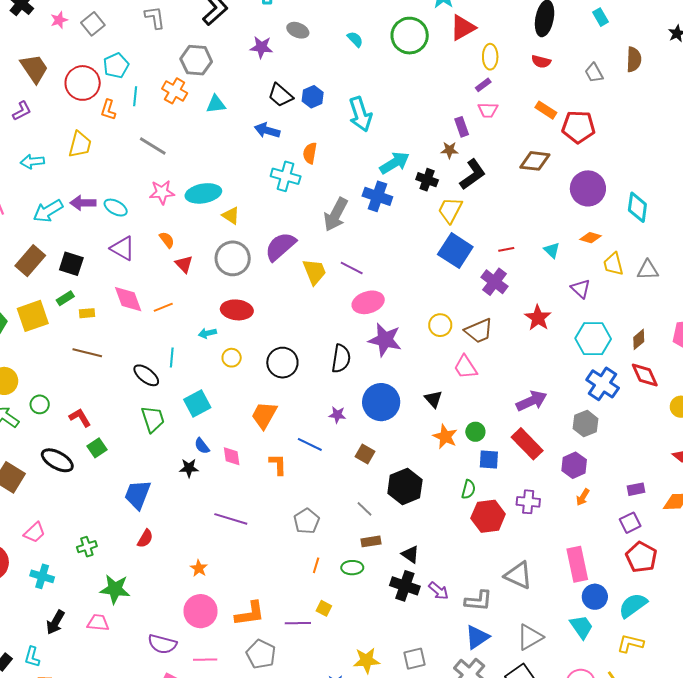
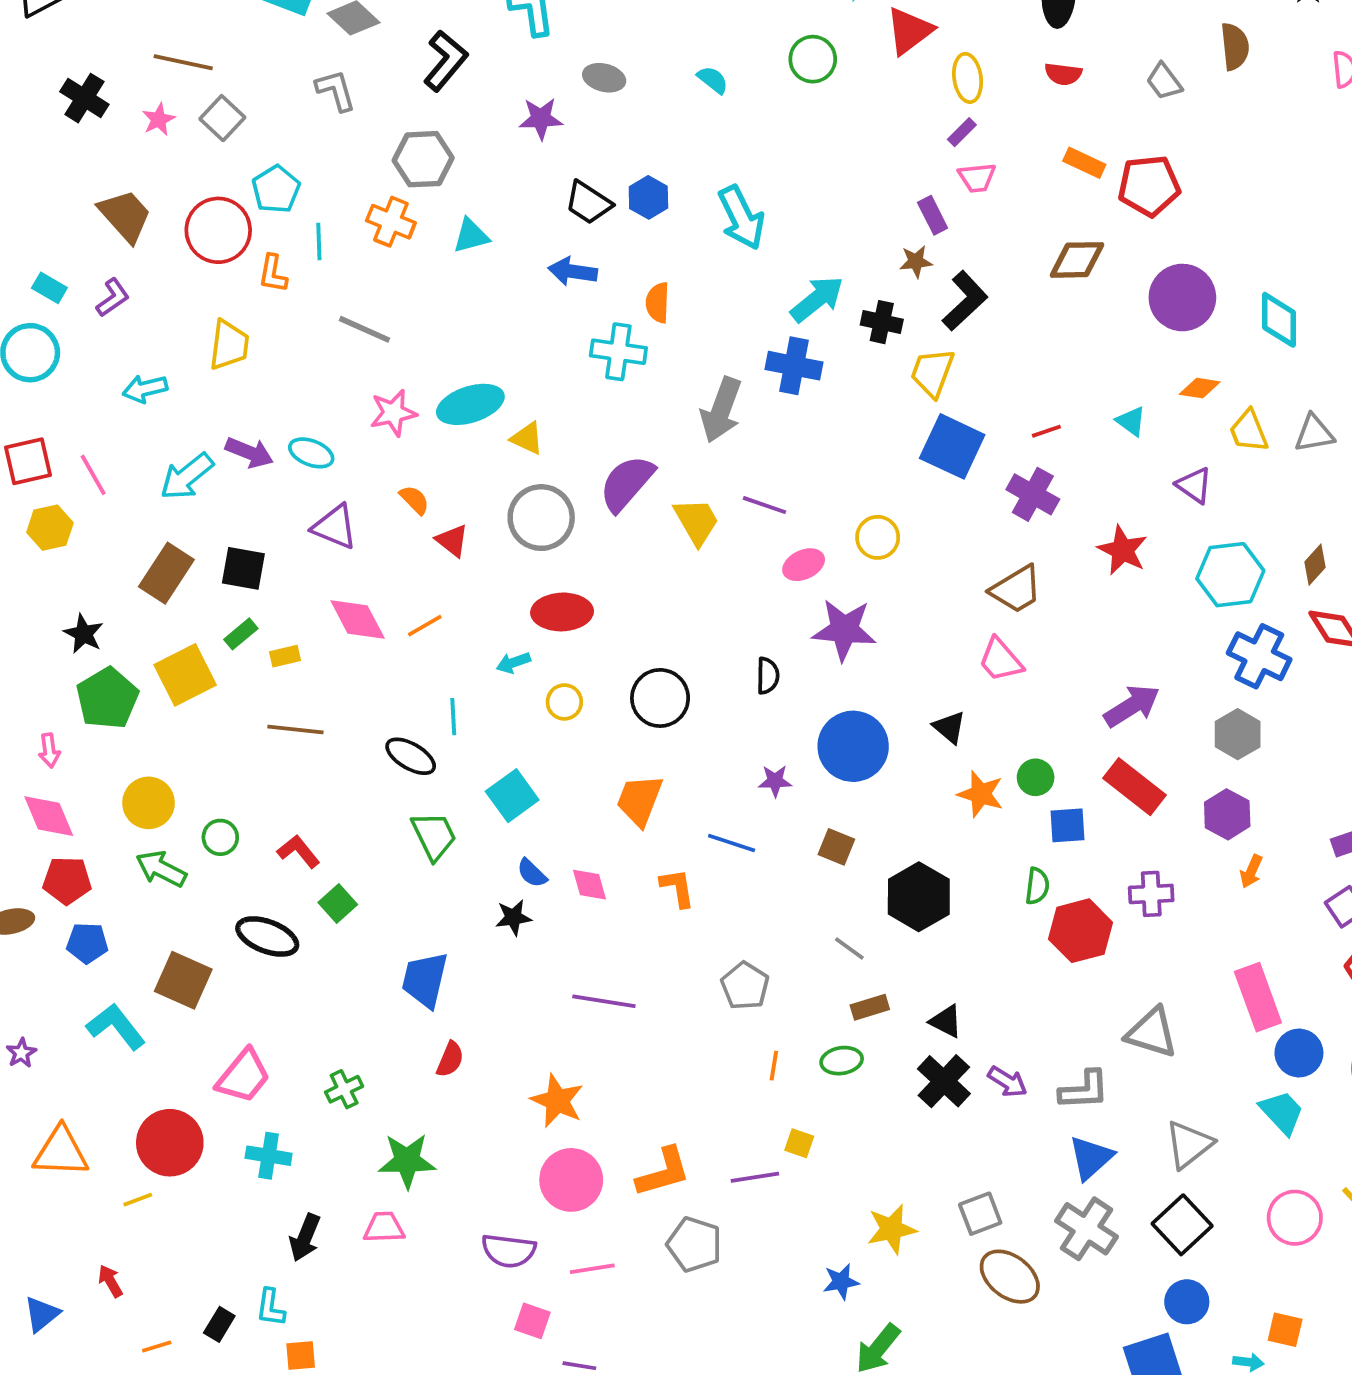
green circle: (410, 36) -> (813, 59), size x0.7
purple arrow: (83, 203) -> (249, 453), turned -150
pink ellipse: (368, 302) -> (804, 565), size x0.7
yellow circle: (440, 325) -> (878, 537), moved
black semicircle: (341, 359) -> (768, 676), size x0.7
pink trapezoid: (35, 532) -> (243, 1076), size x1.4
orange star: (199, 568) -> (557, 1101), size x1.6
black cross: (405, 586) -> (944, 1081), turned 32

